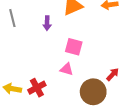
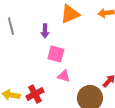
pink square: (74, 47) -> (56, 54), moved

